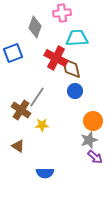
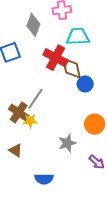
blue circle: (75, 91) -> (85, 84), moved
yellow star: (42, 125) -> (30, 121), moved
gray star: (89, 140) -> (67, 143), moved

